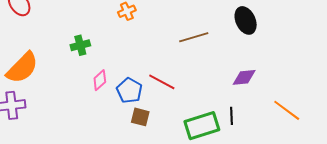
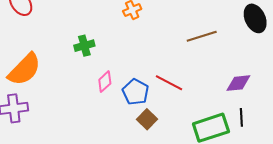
purple diamond: (244, 77) -> (238, 83), moved
brown square: (140, 117) -> (147, 119), turned 30

